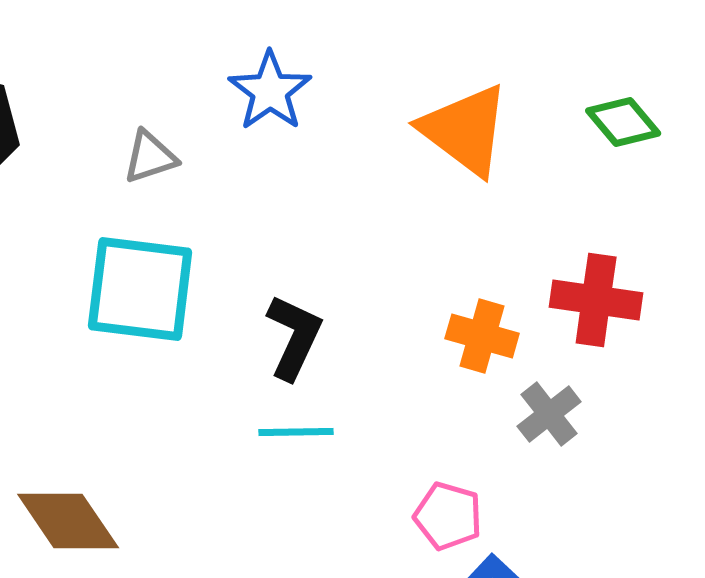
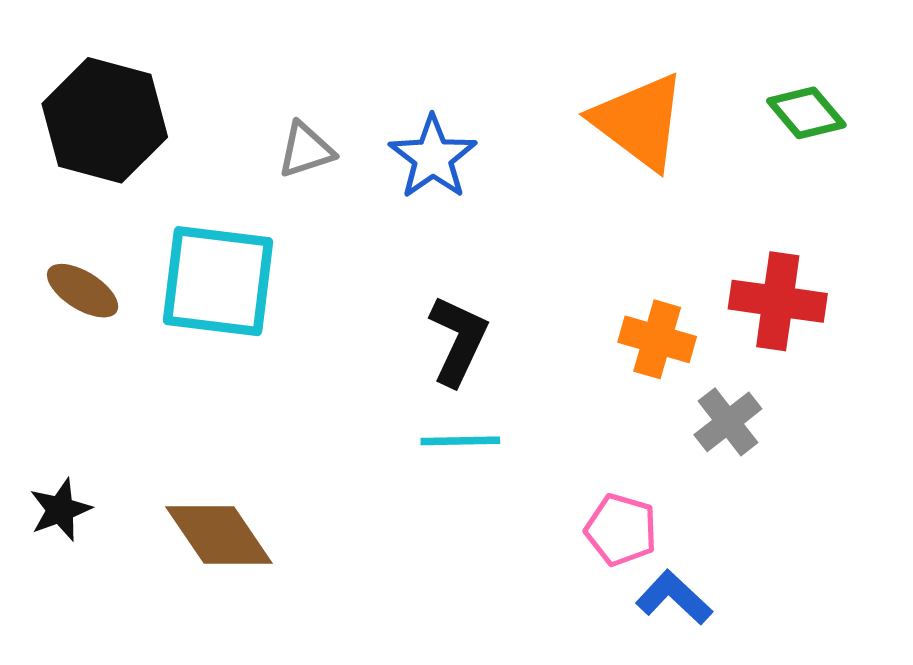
blue star: (270, 91) -> (433, 157), moved
cyan square: (140, 289) -> (218, 281), moved

